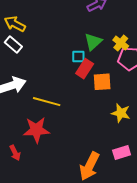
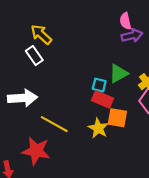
red rectangle: (85, 69) -> (102, 99), turned 66
yellow star: (121, 113) -> (98, 128), moved

